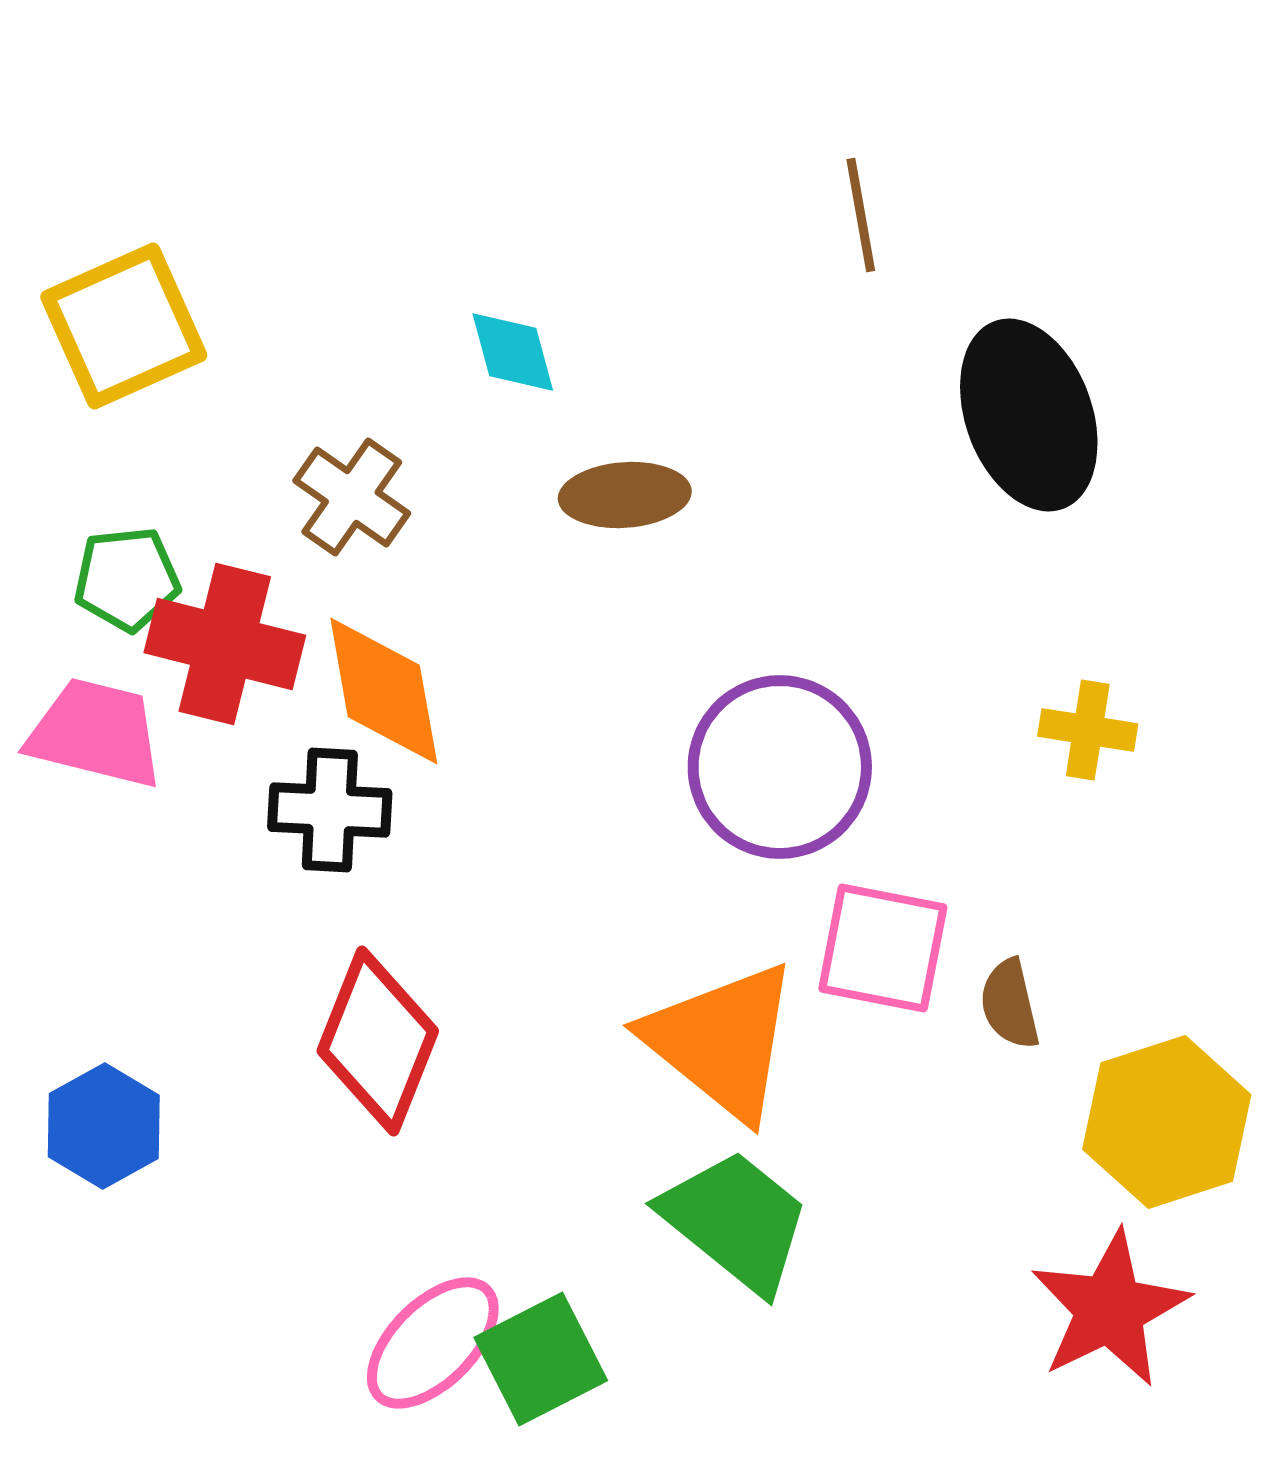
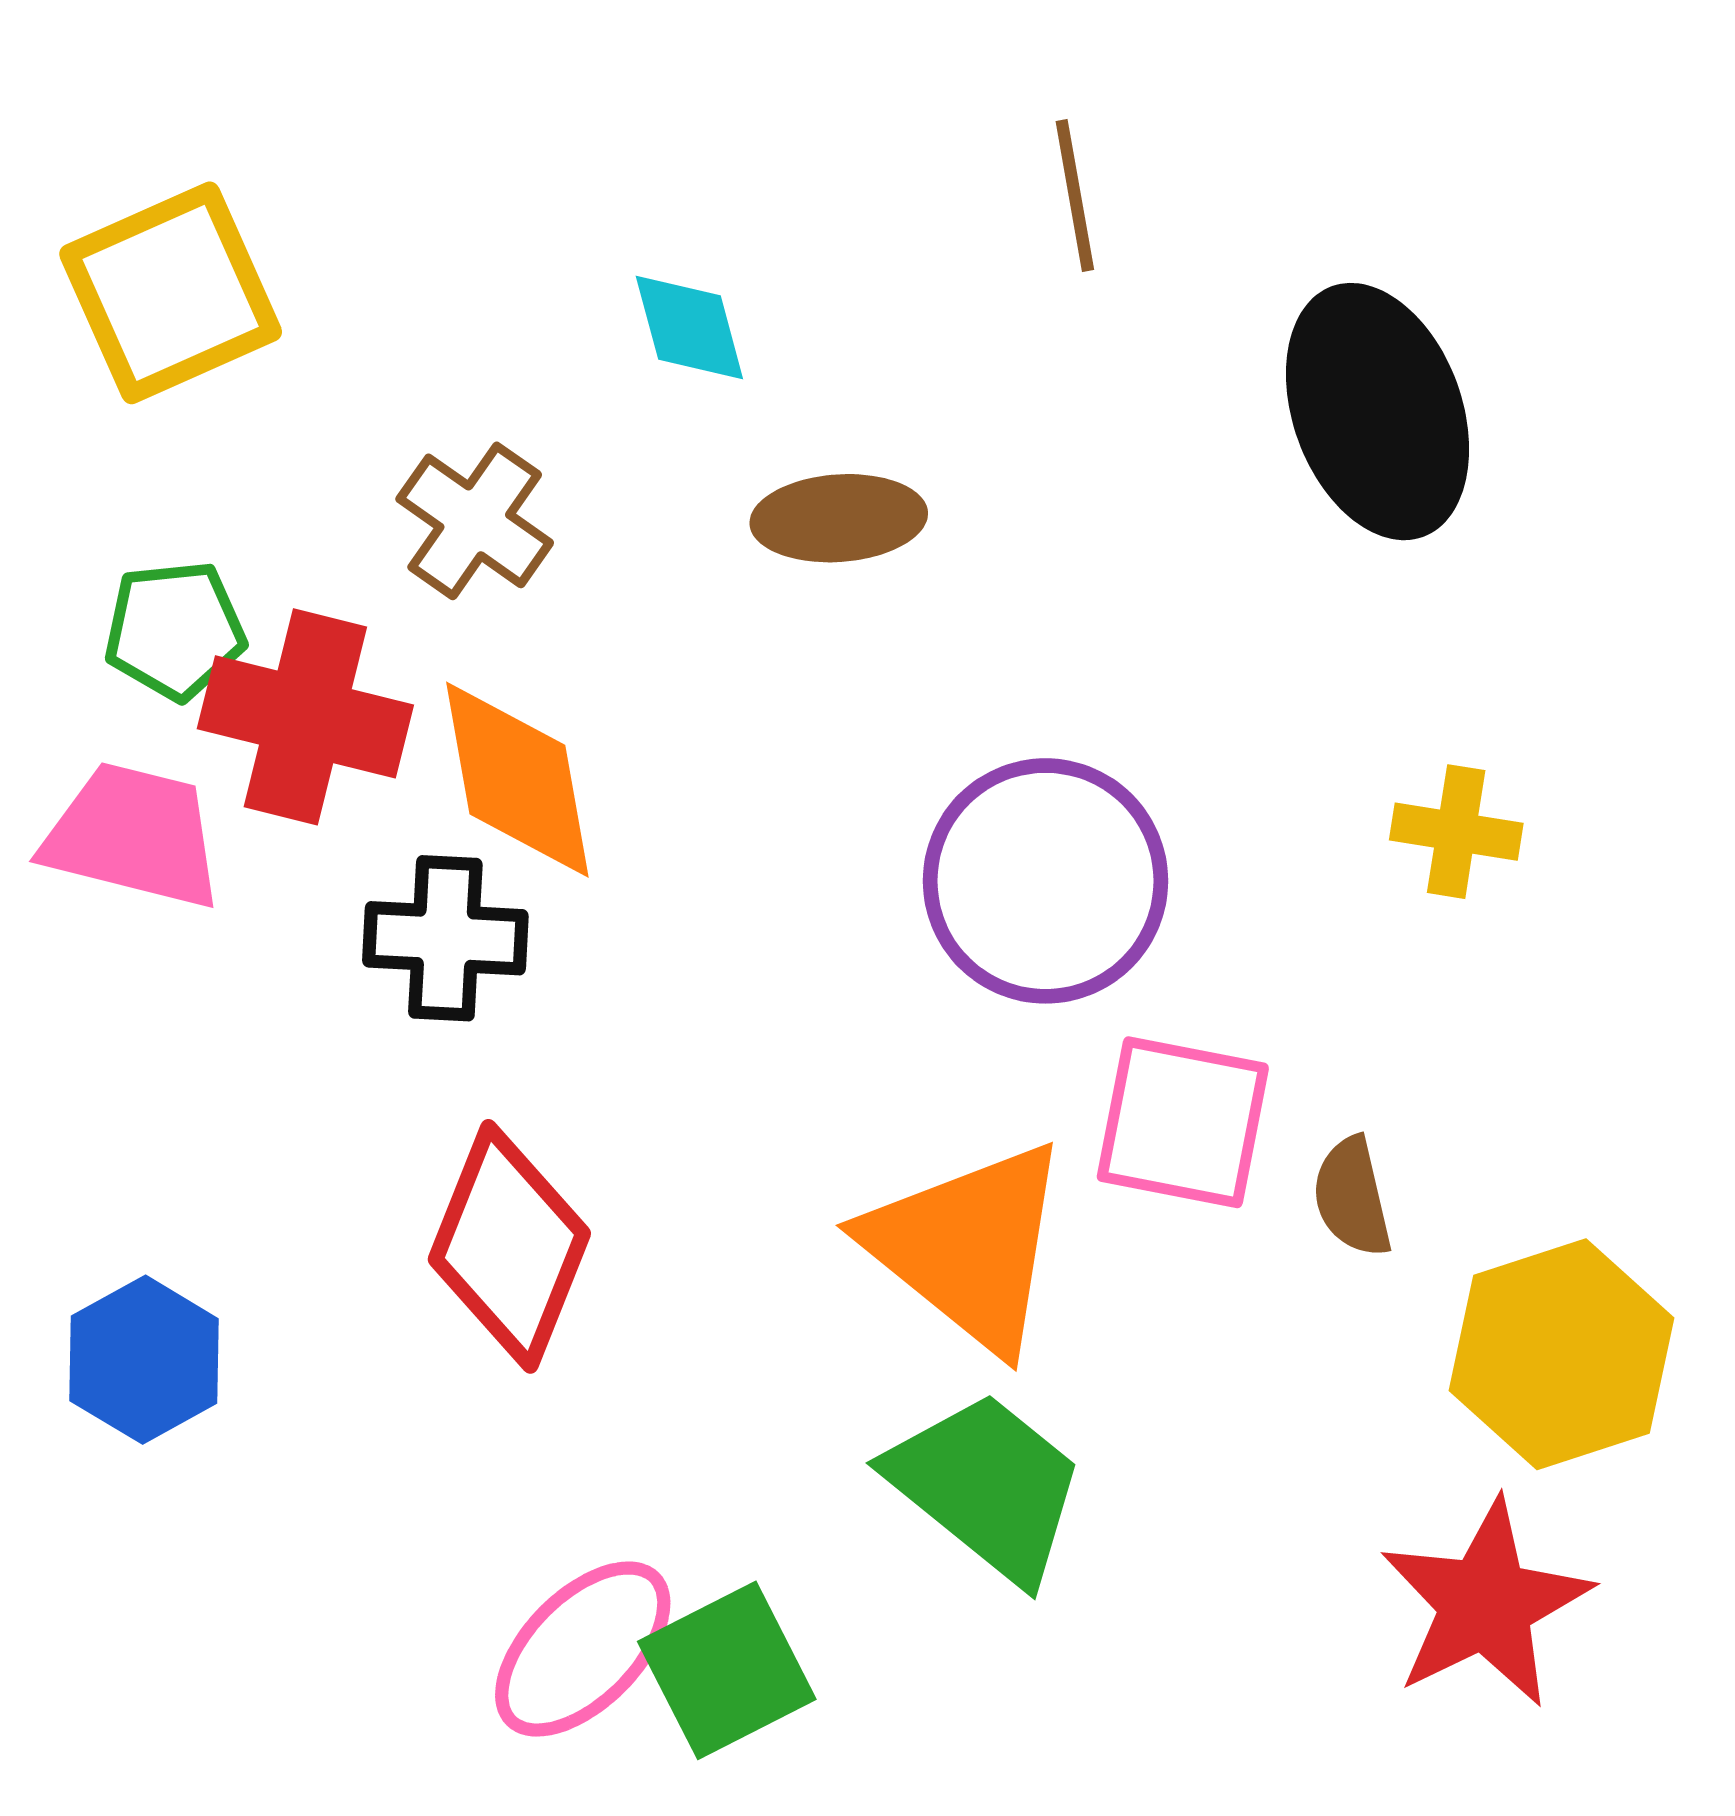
brown line: (861, 215) -> (1075, 196), moved

